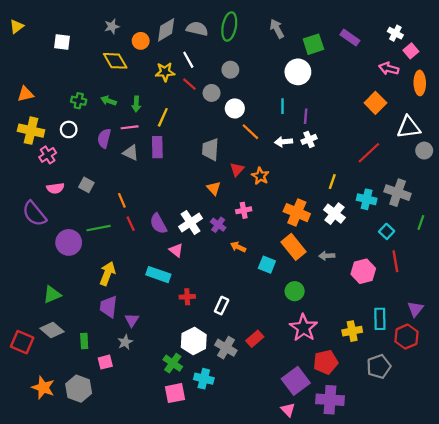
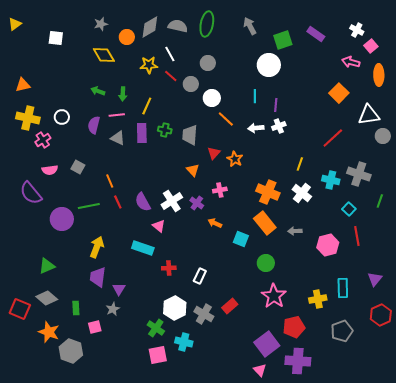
green cross: (79, 101) -> (165, 130), moved
red hexagon: (406, 337) -> (381, 315), moved
orange star: (43, 388) -> (49, 332), moved

